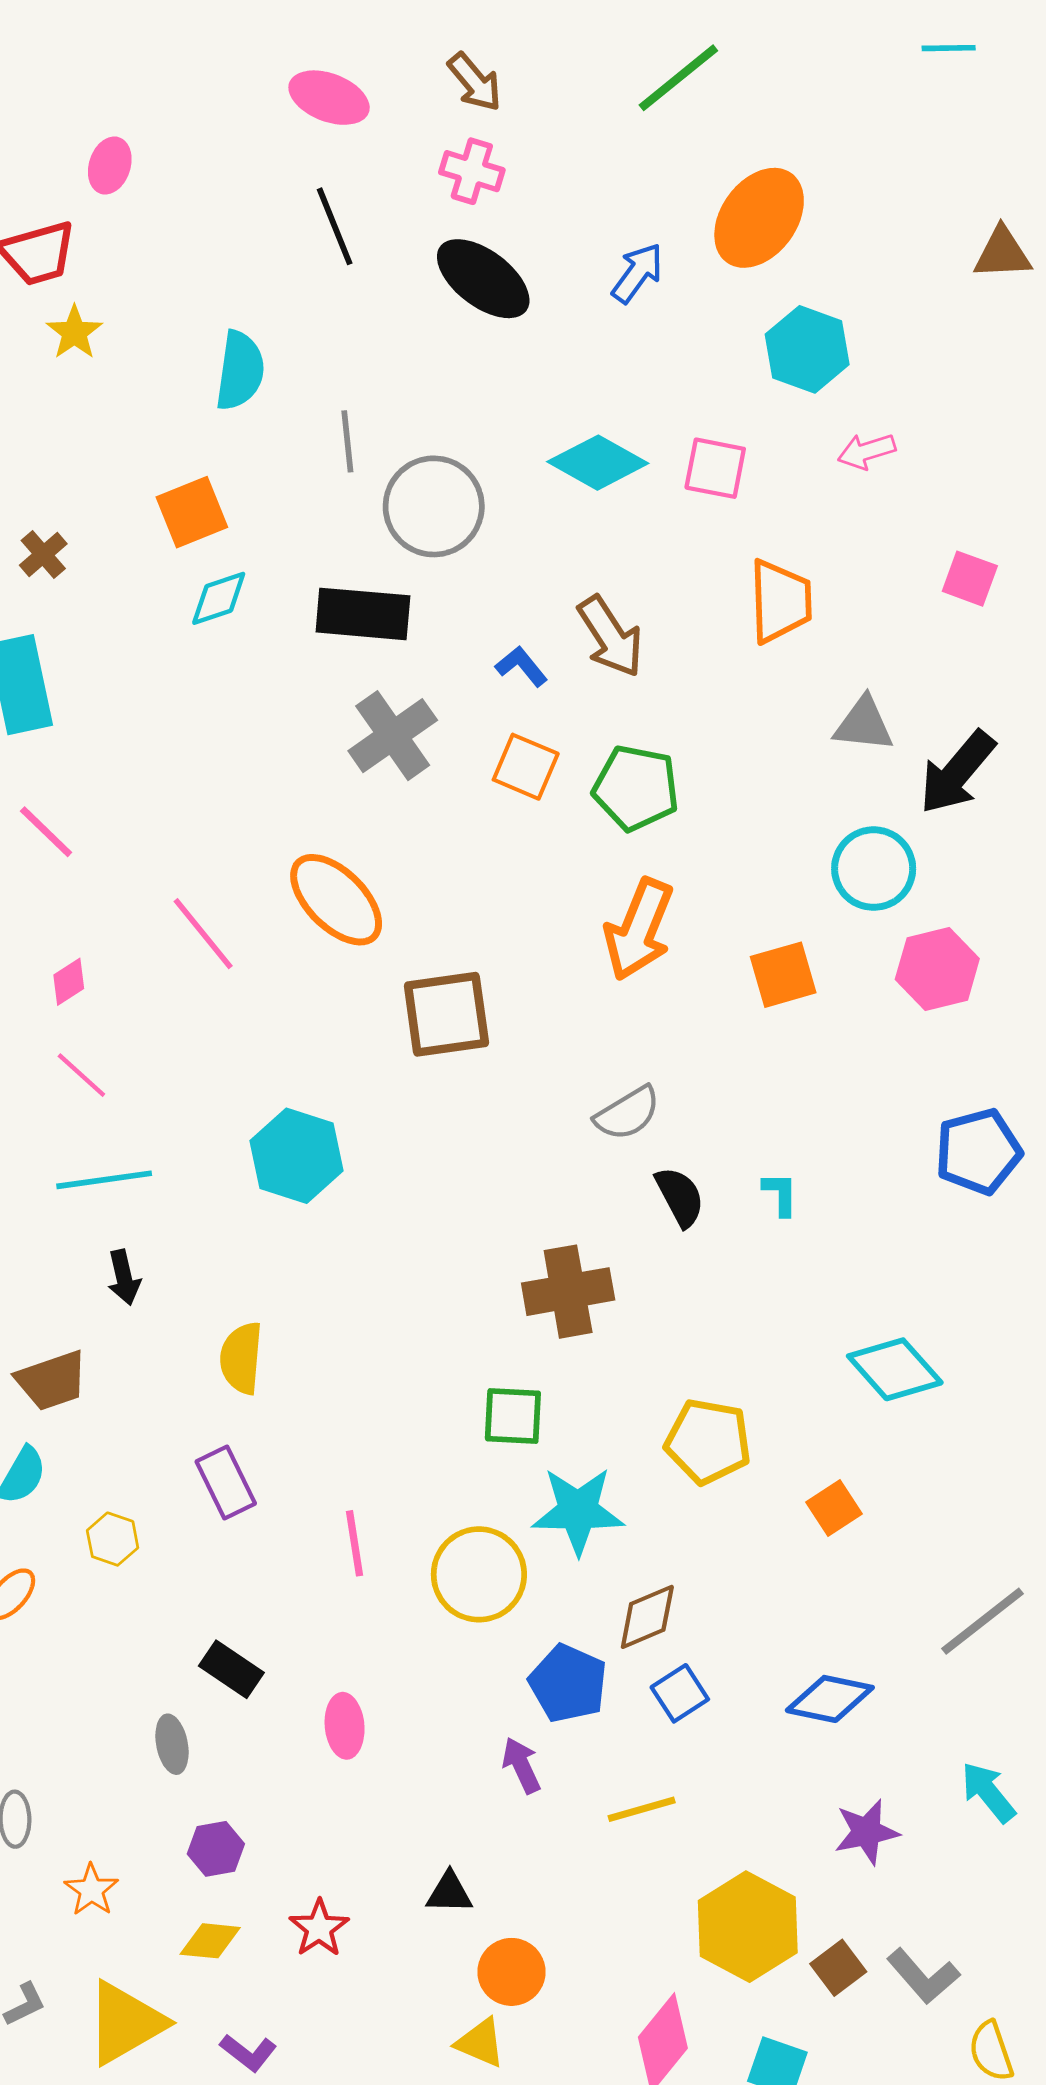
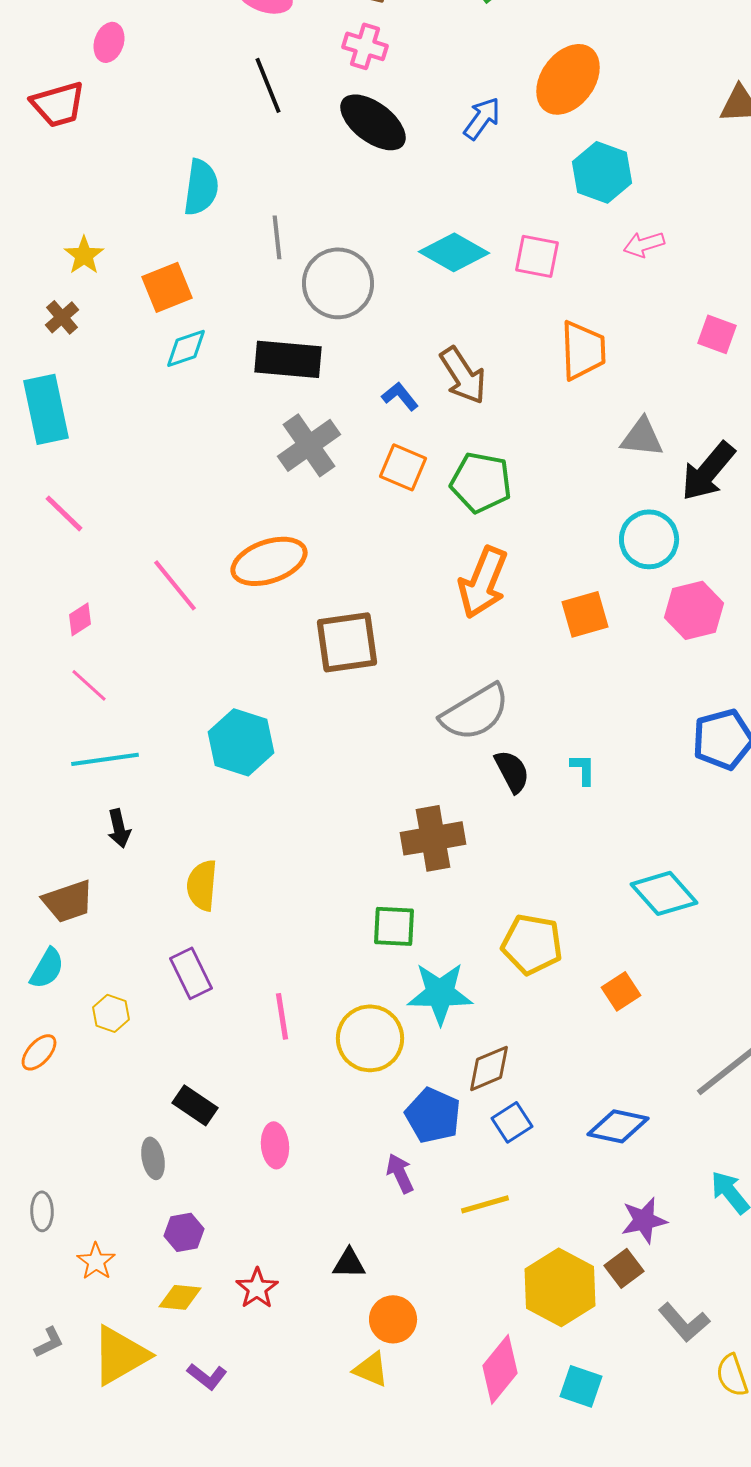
yellow star: (74, 332) -> (84, 255), moved
orange ellipse: (336, 900) -> (269, 561), turned -64
gray semicircle: (627, 1113) -> (475, 712), size x1.5
brown square: (838, 1968) -> (624, 1268), moved

